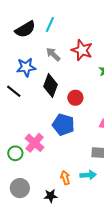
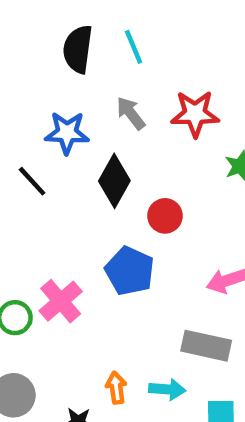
cyan line: (50, 24) -> (134, 47), turned -56
black semicircle: (25, 29) -> (78, 49), turned 120
red star: (82, 50) -> (195, 114), turned -30

